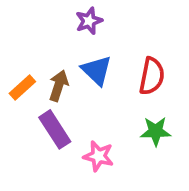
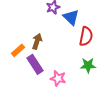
blue triangle: (97, 70) -> (71, 17), moved
orange rectangle: (22, 88) -> (18, 50), moved

